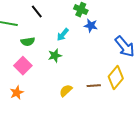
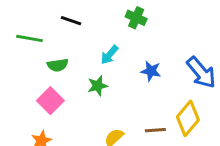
black line: (37, 12) -> (71, 21), turned -32
blue star: (91, 26) -> (151, 71), moved

